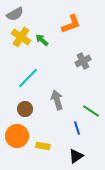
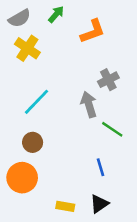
green arrow: (42, 40) -> (56, 14), moved, turned 88
gray arrow: (57, 100) -> (89, 104), moved
green line: (91, 111) -> (112, 129), moved
yellow rectangle: (43, 146) -> (65, 206), moved

